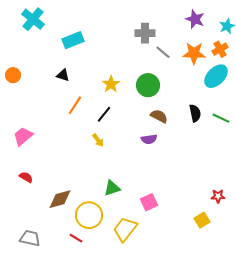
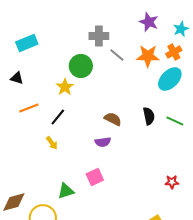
green circle: (148, 85) -> (81, 66), moved
orange line: (75, 105) -> (29, 108), turned 36
red star: (218, 196) -> (172, 182), moved
pink square: (149, 202) -> (95, 177), moved

